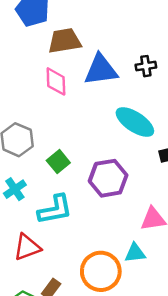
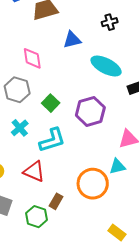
blue triangle: (101, 70) -> (72, 40), moved, size x0.7
pink diamond: (56, 81) -> (32, 58), moved
red triangle: (27, 247) -> (34, 171), turned 50

